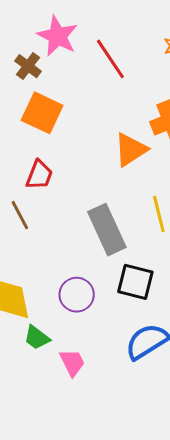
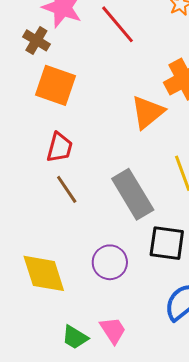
brown line: (20, 215) -> (67, 189), moved
green trapezoid: (37, 338) -> (75, 337), moved

